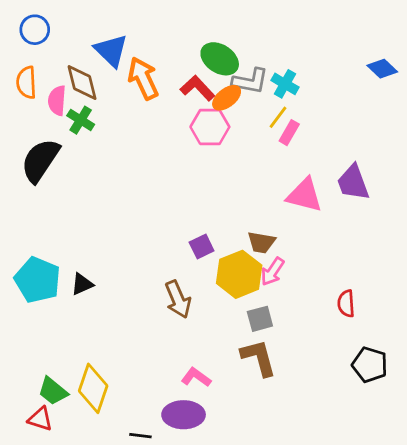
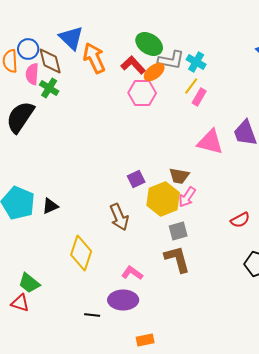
blue circle: (35, 30) -> (28, 49), moved
red semicircle: (346, 304) -> (240, 220), turned -114
yellow diamond: (93, 388) -> (81, 253), moved

